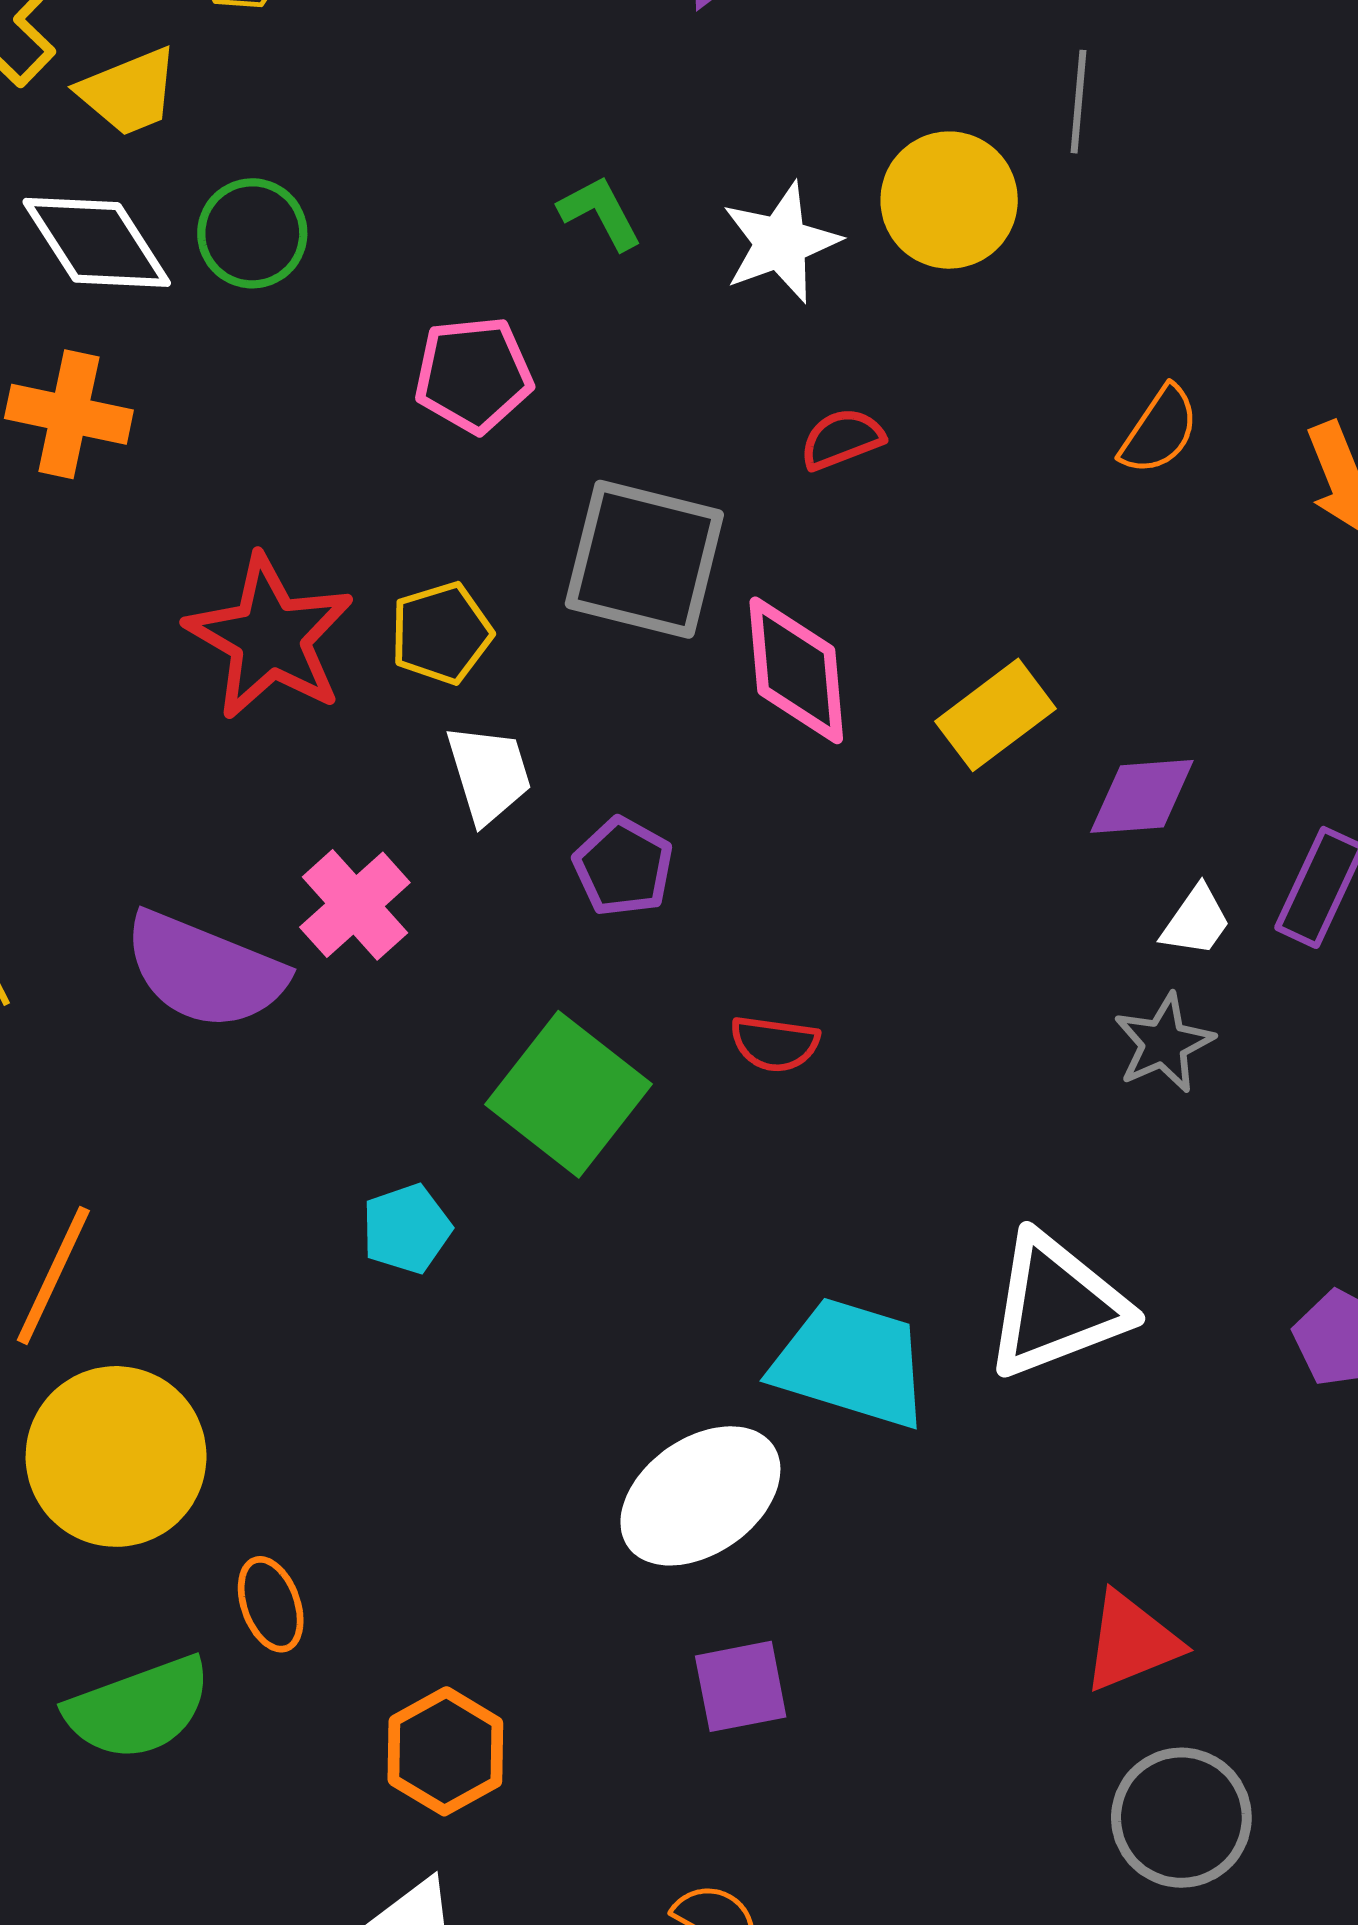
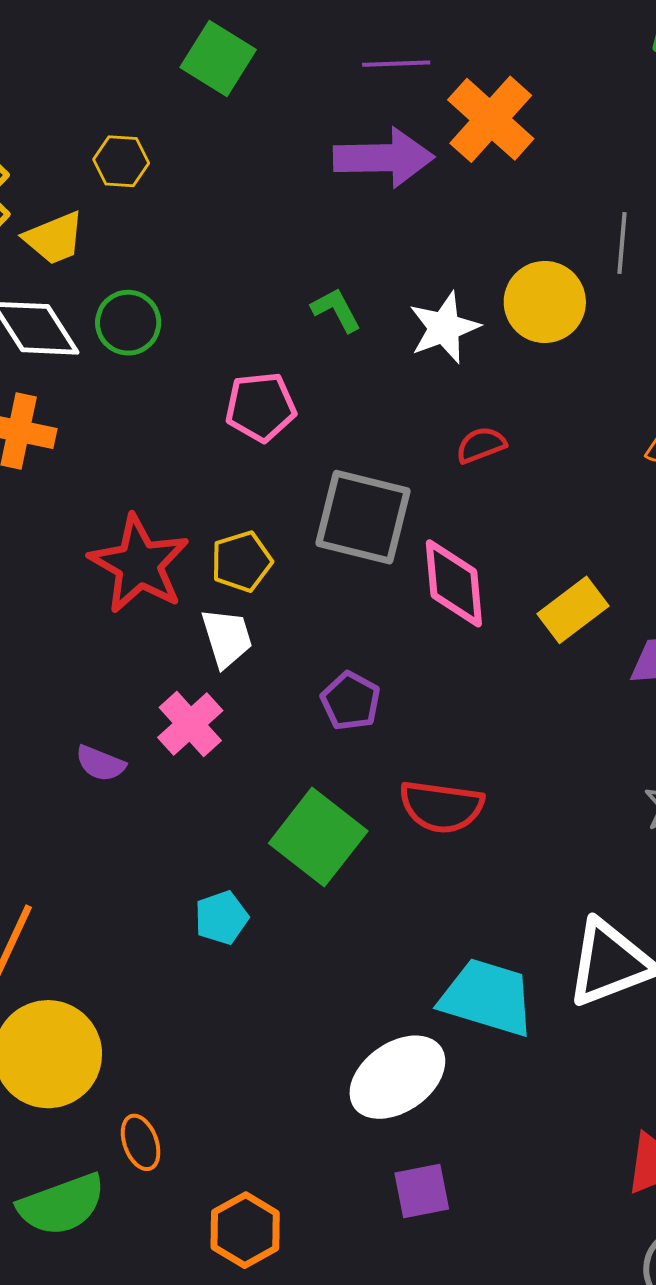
white trapezoid: (489, 774) -> (227, 638), moved
purple semicircle: (205, 970) -> (100, 763), size x0.5
red semicircle: (775, 1044) -> (441, 807), size x1.6

